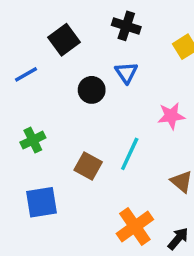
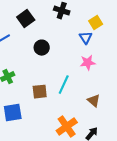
blue triangle: (126, 73) -> (86, 38), moved
brown square: (88, 166) -> (40, 92), turned -35

